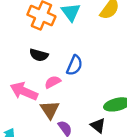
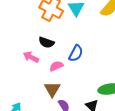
pink arrow: (24, 91) -> (31, 57), moved, size x0.7

